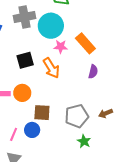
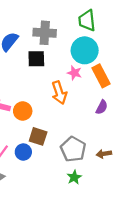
cyan circle: (51, 26) -> (85, 50), moved
black square: (25, 60) -> (36, 59), moved
gray pentagon: (77, 116) -> (73, 149), turned 30

